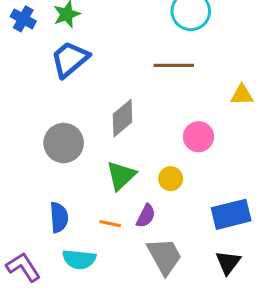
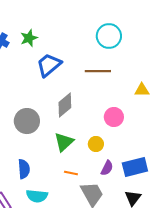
blue trapezoid: (70, 59) -> (49, 65), moved
purple semicircle: (146, 216) -> (107, 168), moved
orange line: (110, 224) -> (71, 173), moved

